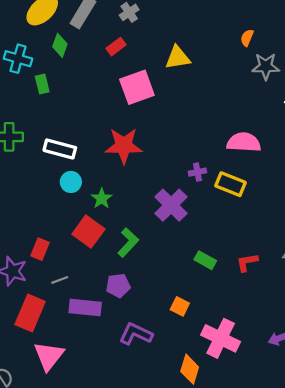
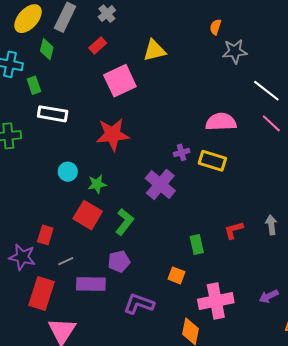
white rectangle: (60, 149) -> (53, 114), moved
green star: (102, 198) -> (97, 184), turned 30
green rectangle: (205, 260) -> (197, 244), moved, turned 54
pink cross: (221, 338) -> (216, 301), turned -32

